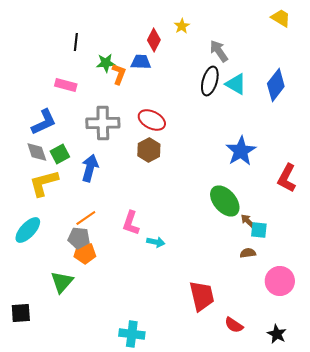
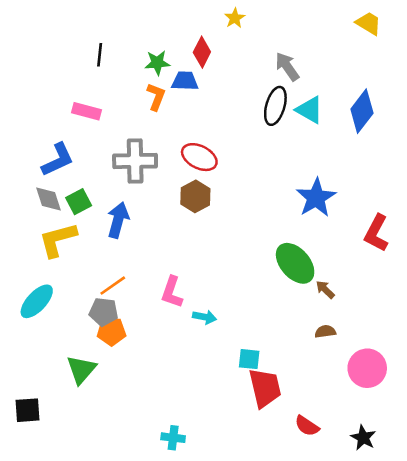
yellow star: (182, 26) -> (235, 18), moved
green star: (106, 63) -> (157, 63), moved
cyan square: (259, 230) -> (249, 359), moved
cyan cross: (132, 334) -> (173, 438), size x0.7

